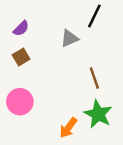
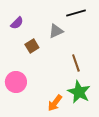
black line: (94, 16) -> (76, 13), turned 48
brown square: (21, 57) -> (32, 46), moved

